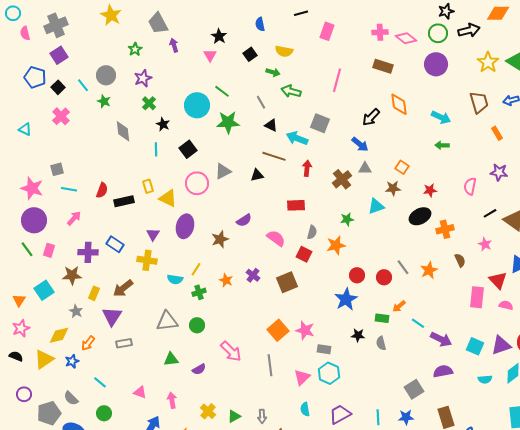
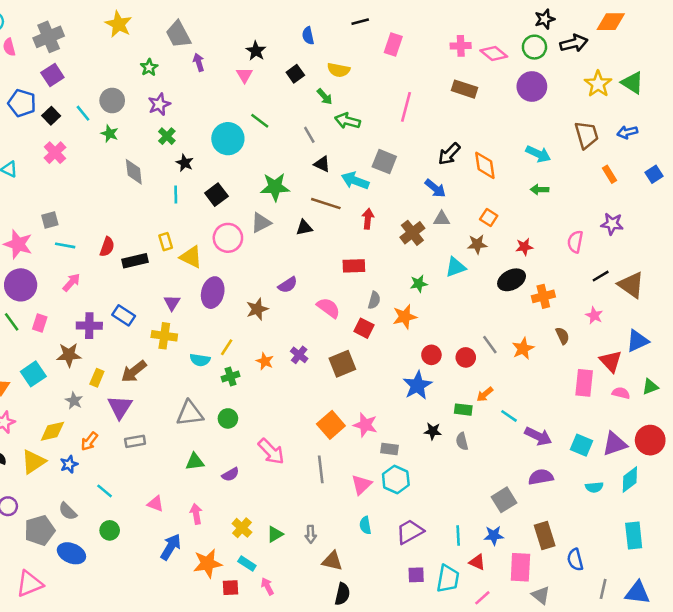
green arrow: (273, 72) -> (325, 97), turned 32
orange diamond: (399, 104) -> (485, 165), moved
green star: (228, 122) -> (275, 187), moved

